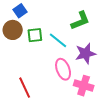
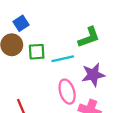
cyan line: (58, 40) -> (63, 59), turned -54

